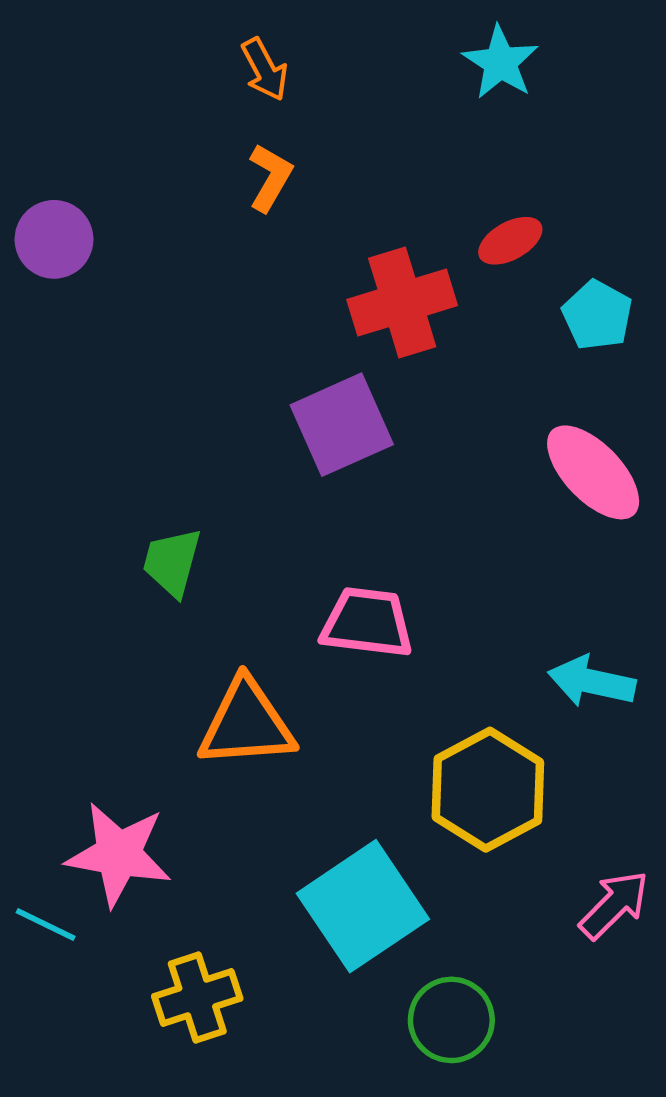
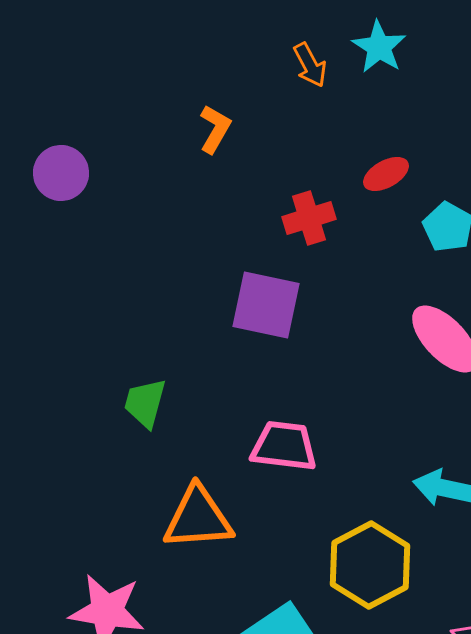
orange arrow: (265, 69) -> (310, 65), moved
red cross: (402, 303) -> (309, 218), size x0.7
purple square: (342, 425) -> (266, 305), turned 36

